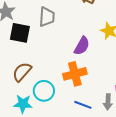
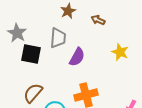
purple semicircle: (82, 46) -> (77, 57), moved

